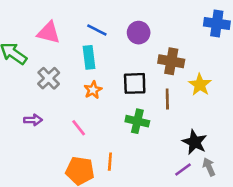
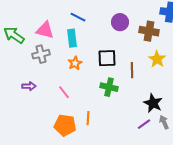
pink triangle: (49, 33) -> (45, 30), moved
purple circle: (139, 33) -> (120, 22), moved
brown cross: (171, 61) -> (149, 31), moved
gray cross: (49, 78) -> (41, 54), turned 30

